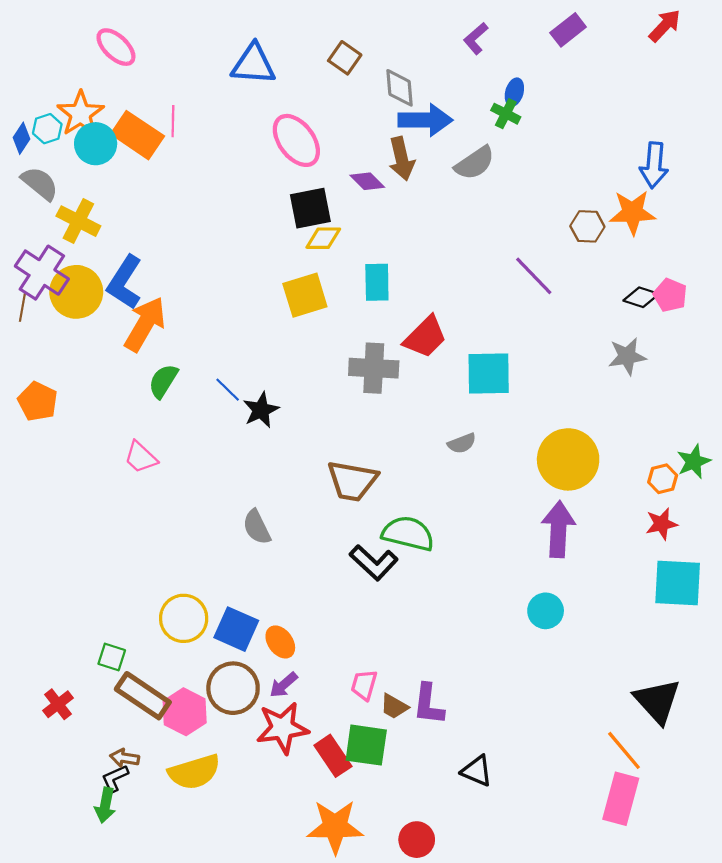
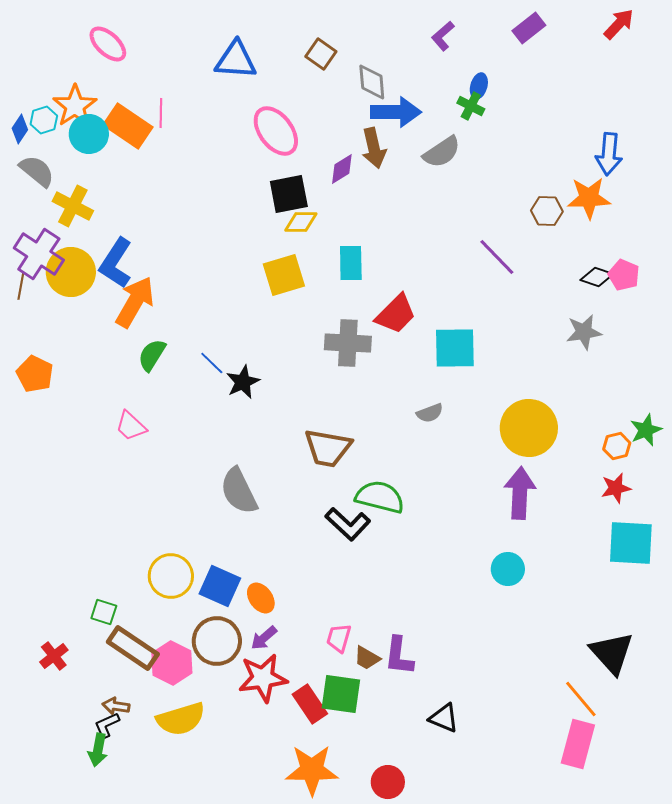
purple diamond: (367, 181) -> (342, 169), turned -76
gray semicircle: (257, 527) -> (239, 491), size x1.4

